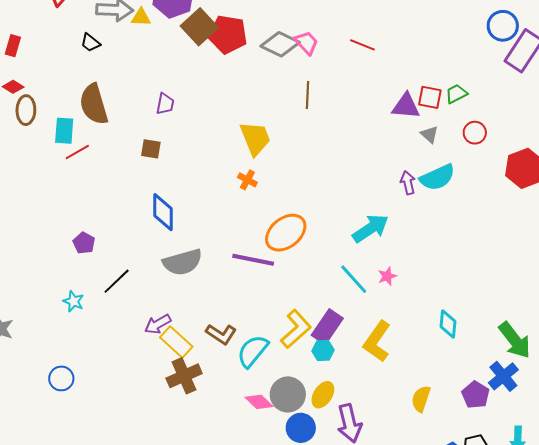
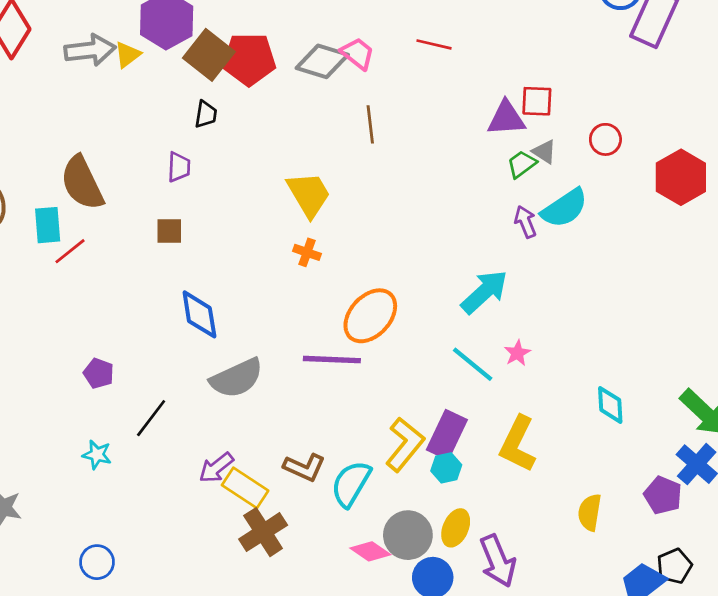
yellow triangle: (141, 17) -> (128, 55), turned -30
black trapezoid: (90, 43) -> (206, 114), moved, turned -110
green trapezoid: (456, 94) -> (522, 164), moved

